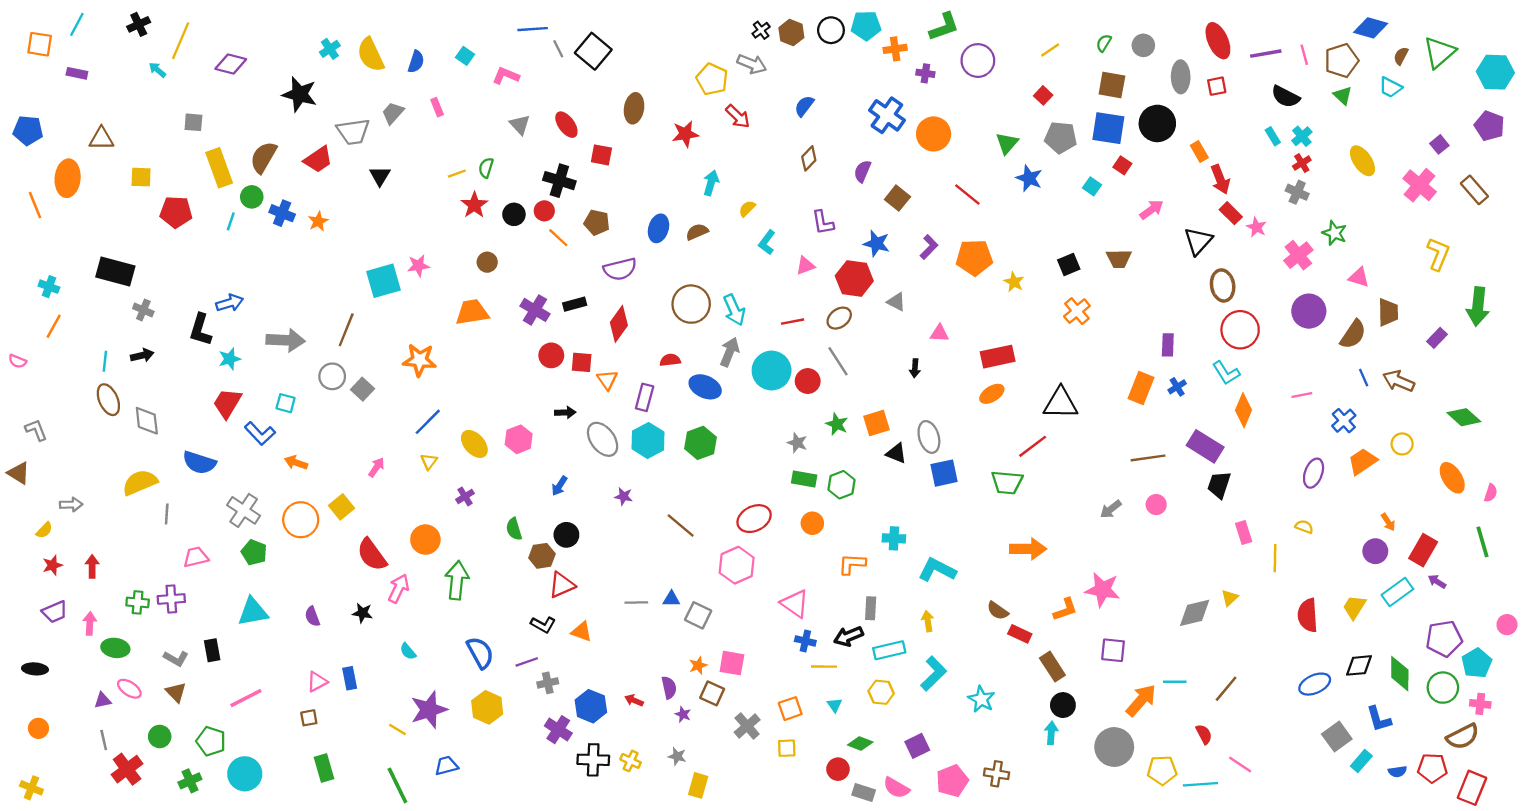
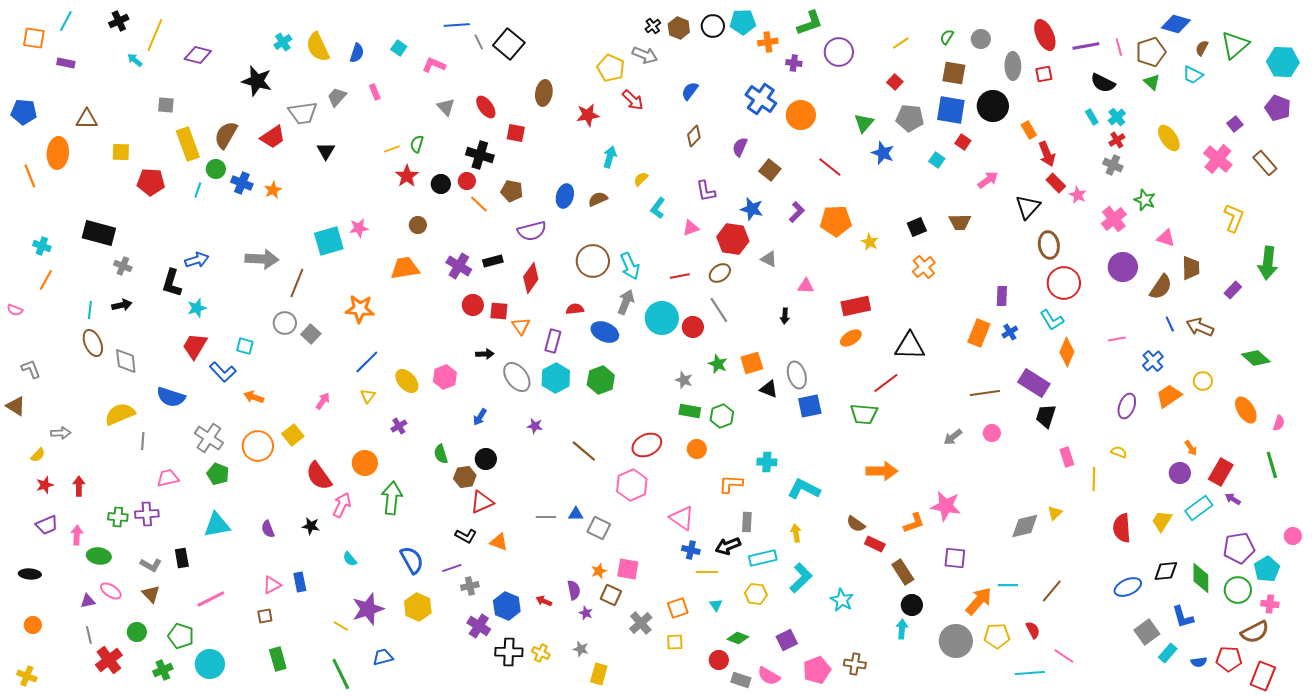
gray arrow: (286, 340) -> (262, 259), moved
yellow pentagon: (1162, 770) -> (997, 636), moved

